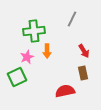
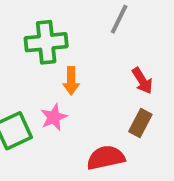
pink star: (27, 57) -> (54, 117), moved
brown rectangle: (83, 73) -> (140, 123), turned 40

